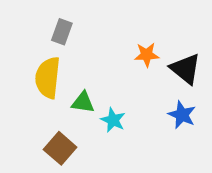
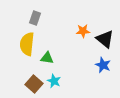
cyan star: (113, 120) -> (54, 81), moved

